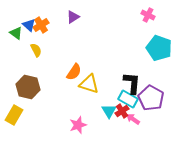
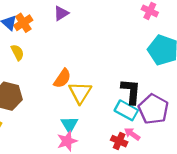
yellow triangle: (89, 84) -> (80, 93), turned 45
cyan triangle: (109, 111) -> (69, 124), moved
red cross: (122, 111) -> (119, 141), moved, turned -32

